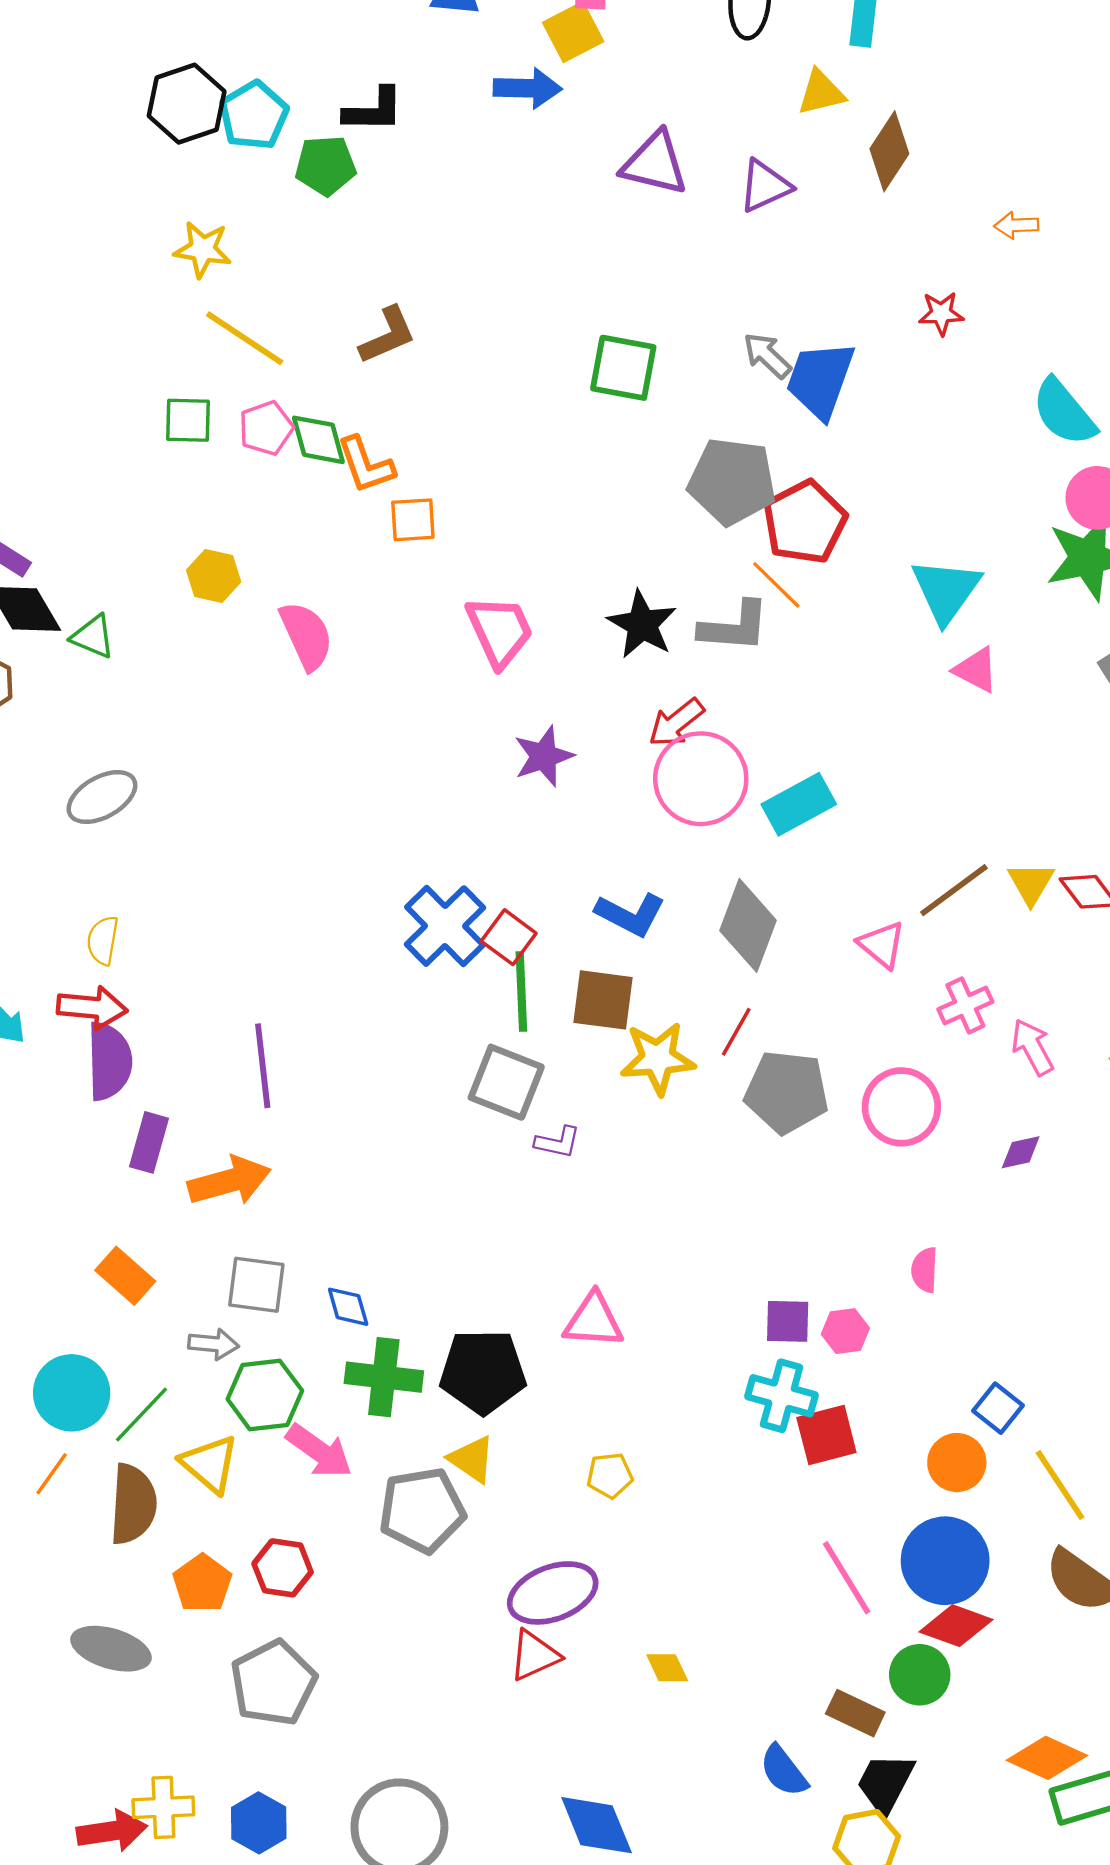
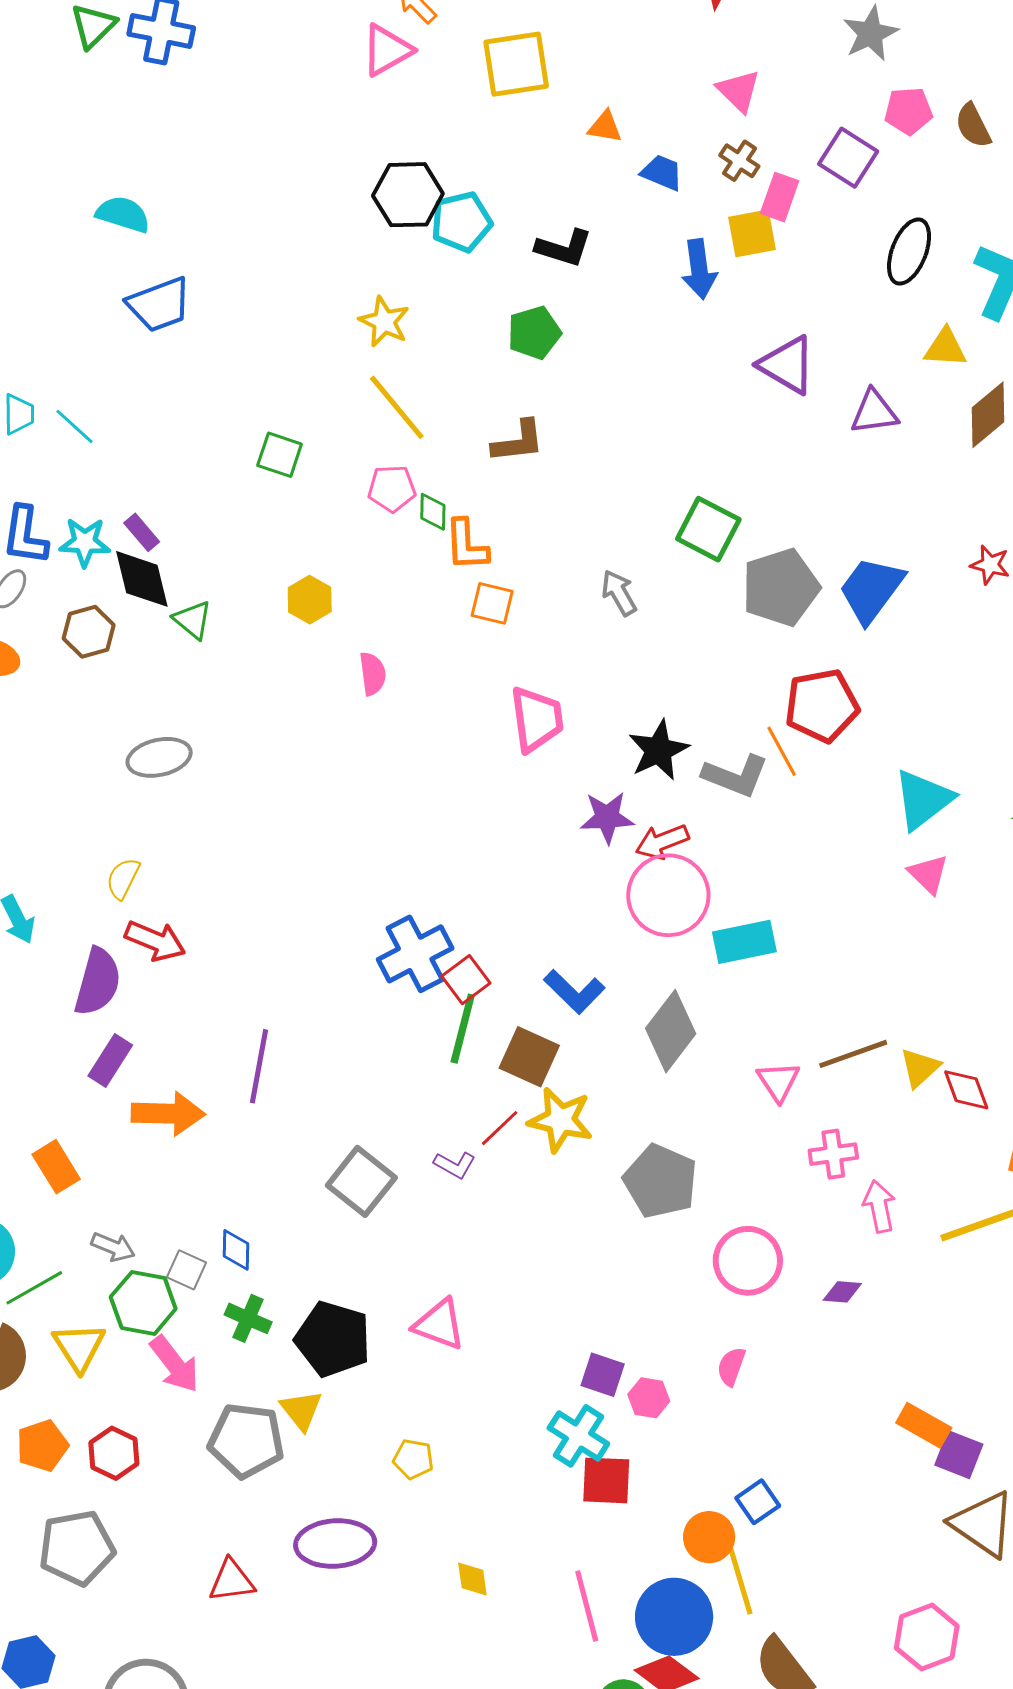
blue arrow: (528, 88) -> (699, 269), turned 64
green pentagon: (326, 165) -> (534, 333), moved, turned -30
gray arrow: (767, 355) -> (619, 593), moved
green square: (188, 420) -> (280, 455), moved
green diamond: (318, 440) -> (433, 512), size x0.7
gray pentagon: (732, 481) -> (781, 587), moved, turned 30
pink semicircle: (306, 636) -> (373, 674), size x0.7
purple star: (544, 756) -> (607, 817), moved
red arrow: (92, 1007) -> (155, 941), moved
red line: (736, 1032) -> (500, 1128), moved
purple line: (263, 1066) -> (259, 1066), moved
gray square: (506, 1082) -> (361, 1181), moved
pink circle: (901, 1107) -> (748, 1261), moved
gray square: (256, 1285) -> (186, 1270), moved, size x0.7
green cross: (384, 1377) -> (248, 1318), size x0.7
yellow line: (1060, 1485) -> (740, 1580), moved
red triangle: (534, 1655) -> (232, 1581), moved
yellow diamond: (667, 1668) -> (472, 1579), moved

